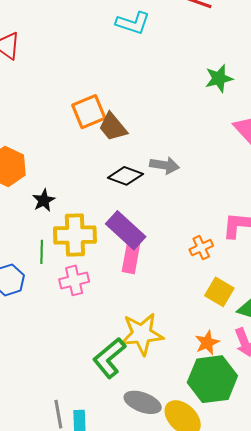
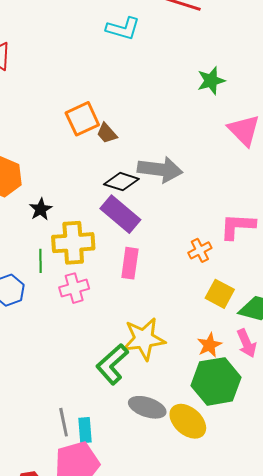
brown trapezoid: (113, 127) -> (107, 133), size x0.7
gray arrow: (164, 165) -> (160, 170), size x1.5
purple rectangle: (126, 230) -> (120, 214), moved

